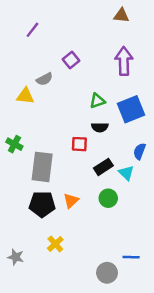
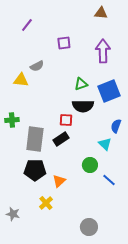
purple square: (71, 60) -> (64, 43), moved, turned 32
black semicircle: (100, 127) -> (83, 106), size x1.5
green cross: (14, 144) -> (12, 120), turned -32
black rectangle: (103, 167) -> (61, 139), moved
orange triangle: (71, 201) -> (59, 181), moved
blue line: (131, 257) -> (109, 180), moved, turned 40

